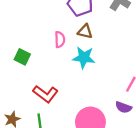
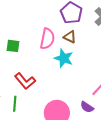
pink semicircle: (60, 39) -> (47, 39), size x1.5
green square: (22, 57) -> (13, 46), turned -32

